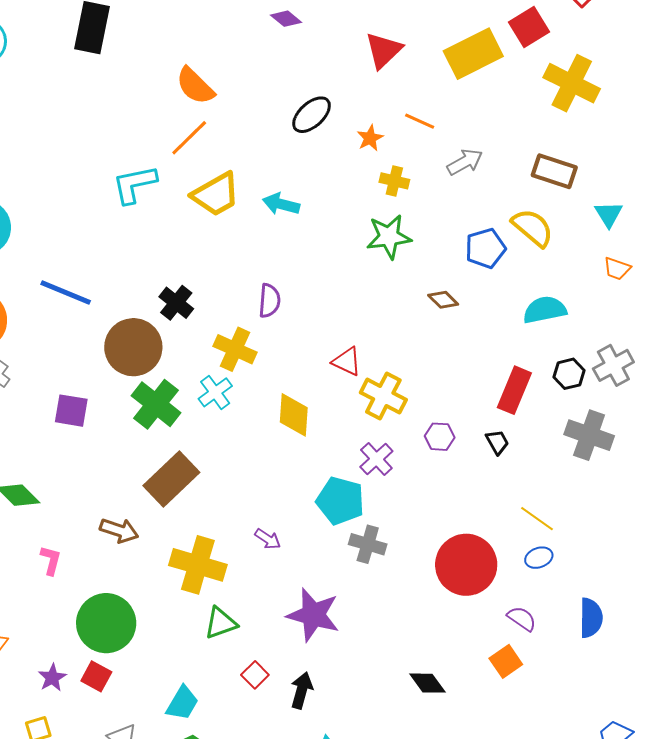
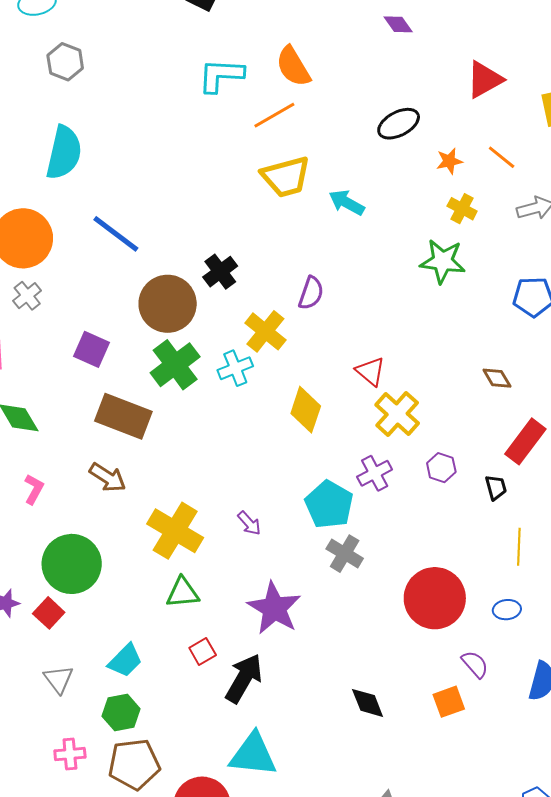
cyan L-shape: (134, 184) -> (221, 75), moved
brown diamond: (443, 300) -> (497, 378), moved
brown rectangle: (171, 479) -> (123, 416), moved, turned 50
yellow line: (537, 519) -> (519, 547), moved, turned 42
black arrow: (302, 690) -> (244, 678), size x1.4

